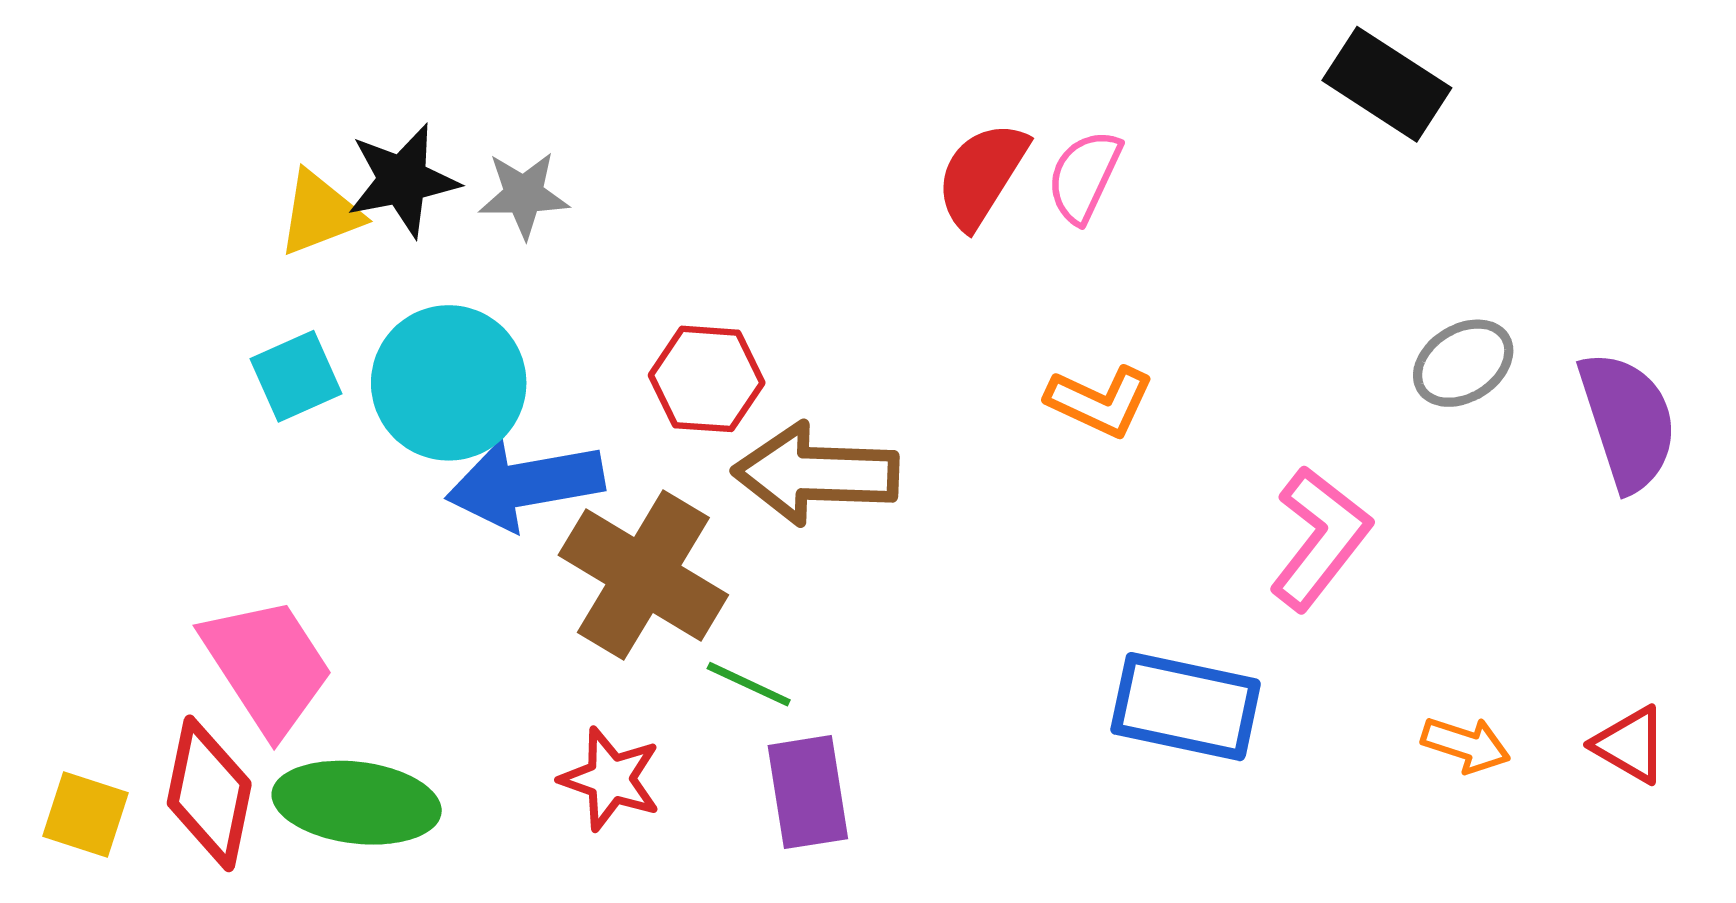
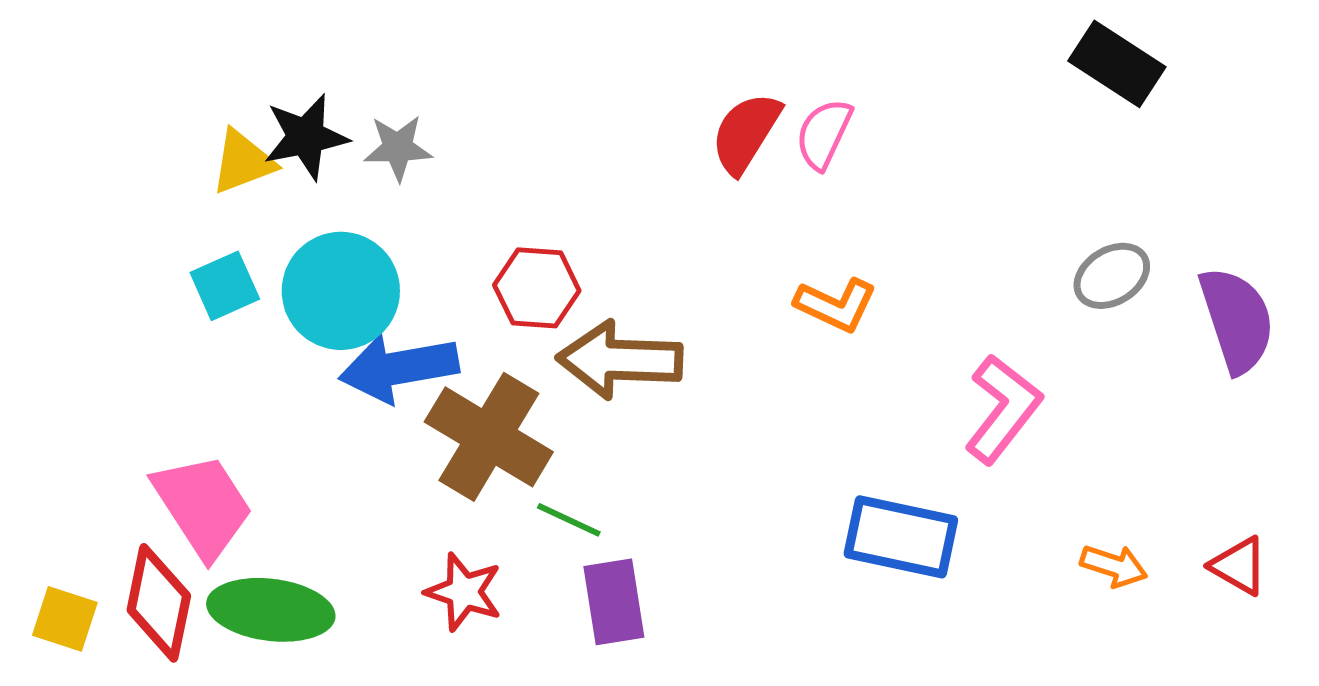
black rectangle: (1387, 84) -> (1117, 64), moved

